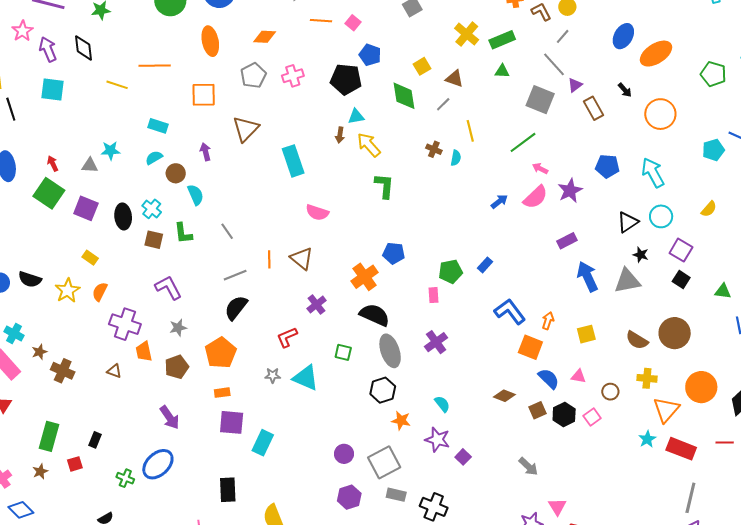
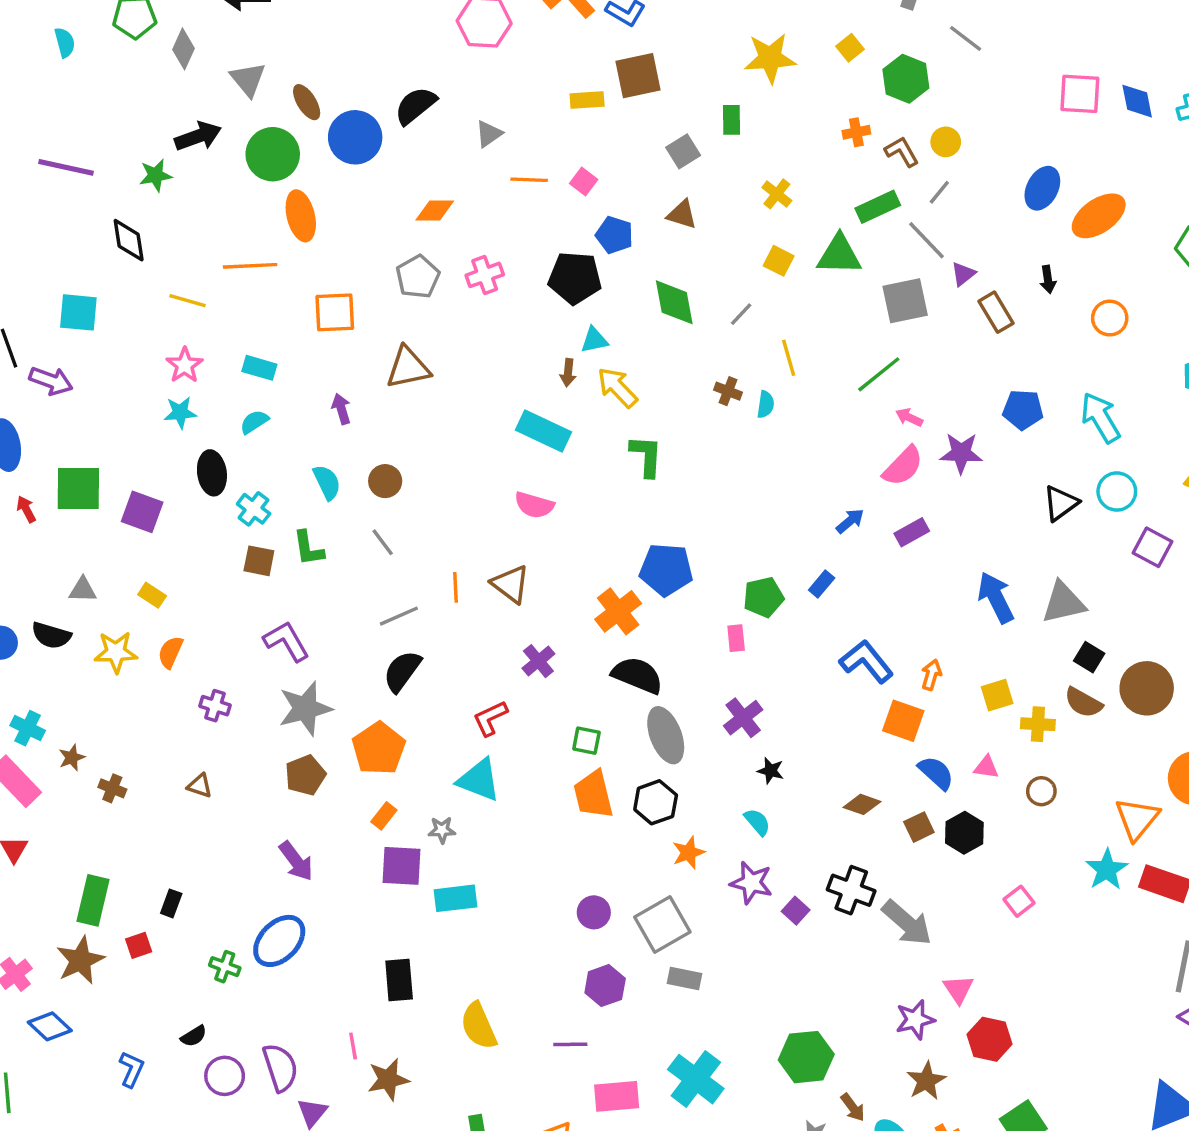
pink star: (22, 31) -> (185, 365), moved
yellow cross: (467, 34) -> (777, 194), size x0.7
green rectangle: (502, 40) -> (878, 207), moved
orange ellipse: (210, 41) -> (301, 216), moved
purple arrow: (48, 49) -> (51, 381), moved, turned 135
yellow square: (422, 66) -> (779, 261), moved, turned -30
green triangle: (502, 71) -> (839, 255), size x1.8
brown triangle: (454, 79) -> (682, 214), moved
black arrow: (625, 90) -> (1048, 279), turned 35
gray square: (540, 100) -> (905, 301), turned -32
orange circle: (660, 114) -> (1110, 318), size x0.7
brown triangle: (246, 129) -> (408, 368), turned 36
cyan rectangle: (293, 161) -> (544, 431), moved, turned -44
red arrow: (53, 164) -> (26, 509), moved
gray triangle: (90, 165) -> (83, 590), moved
brown circle: (176, 173) -> (385, 481), moved
purple star: (570, 191) -> (961, 453), turned 30
green square: (49, 193) -> (78, 488), turned -32
blue arrow: (499, 201) -> (850, 521), moved
black ellipse: (123, 216) -> (212, 473), moved
purple rectangle: (567, 241) -> (912, 532), moved
blue pentagon: (394, 253) -> (666, 570), size x1.4
black star: (641, 255) -> (771, 771), moved
black square: (681, 279) -> (1089, 657), moved
yellow star: (68, 291) -> (116, 652), turned 30
purple cross: (125, 324) -> (215, 706), size x0.6
gray star: (178, 328) -> (305, 708), size x1.8
orange trapezoid: (144, 351) -> (593, 794), moved, size x1.4
brown cross: (63, 371) -> (112, 788), size x0.7
gray star: (273, 375) -> (442, 830), moved
cyan triangle: (306, 378) -> (479, 780), moved
yellow cross: (647, 378) -> (1038, 724), moved
orange rectangle: (222, 393) -> (384, 816), turned -42
pink square: (592, 417) -> (1019, 901), moved
orange star: (401, 421) -> (688, 853), turned -30
cyan star: (647, 439) -> (1107, 870), size x1.4
cyan rectangle: (263, 443) -> (455, 898), turned 60
gray arrow: (528, 466) -> (907, 923), size x1.5
brown star: (40, 471) -> (80, 960), size x1.8
black cross: (434, 507) -> (851, 890), moved

